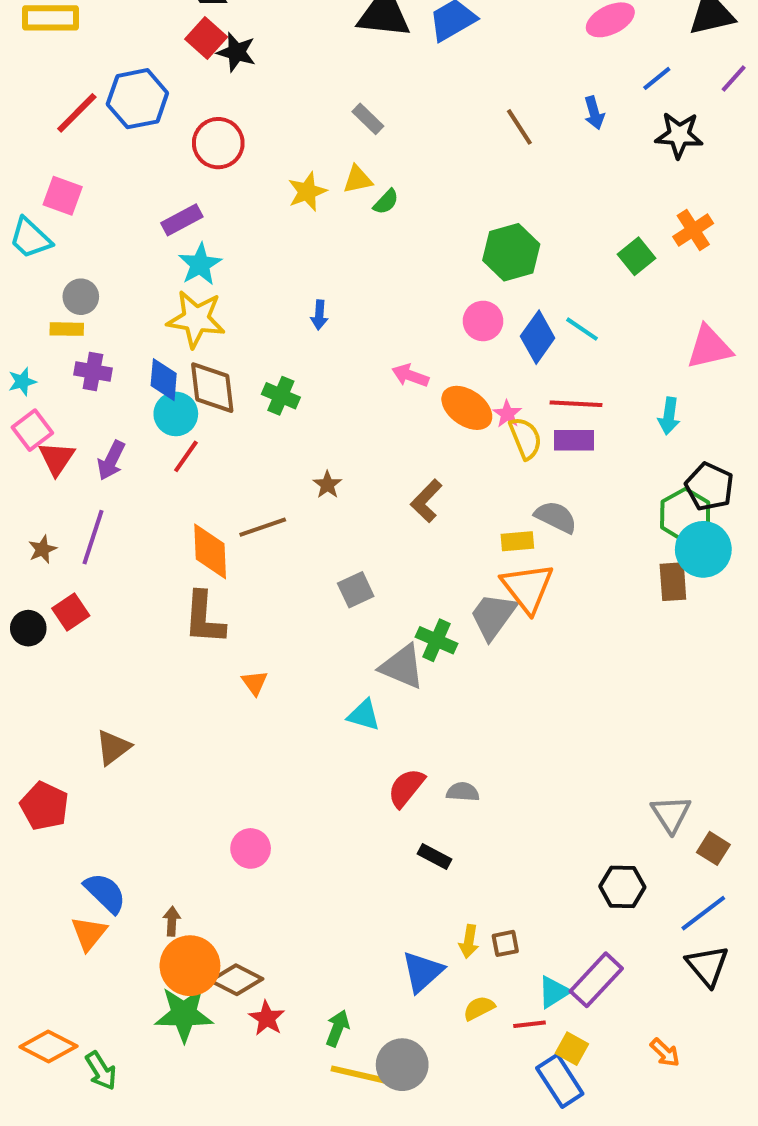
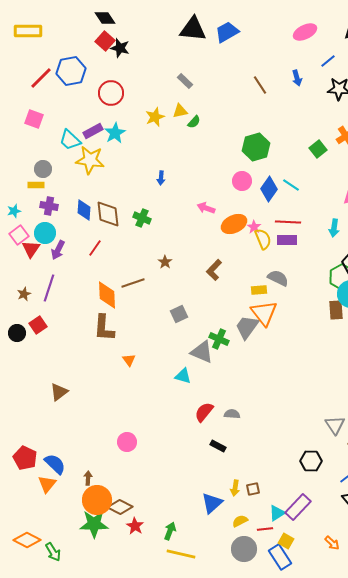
cyan trapezoid: (30, 238) -> (70, 140), moved
cyan star: (200, 264) -> (115, 133), moved
yellow star: (196, 319) -> (90, 160), moved
orange ellipse: (467, 408) -> (234, 224), turned -60
cyan circle: (176, 414) -> (45, 233), moved
red pentagon: (44, 806) -> (25, 458), moved
gray circle: (402, 1065) -> (244, 549), moved

